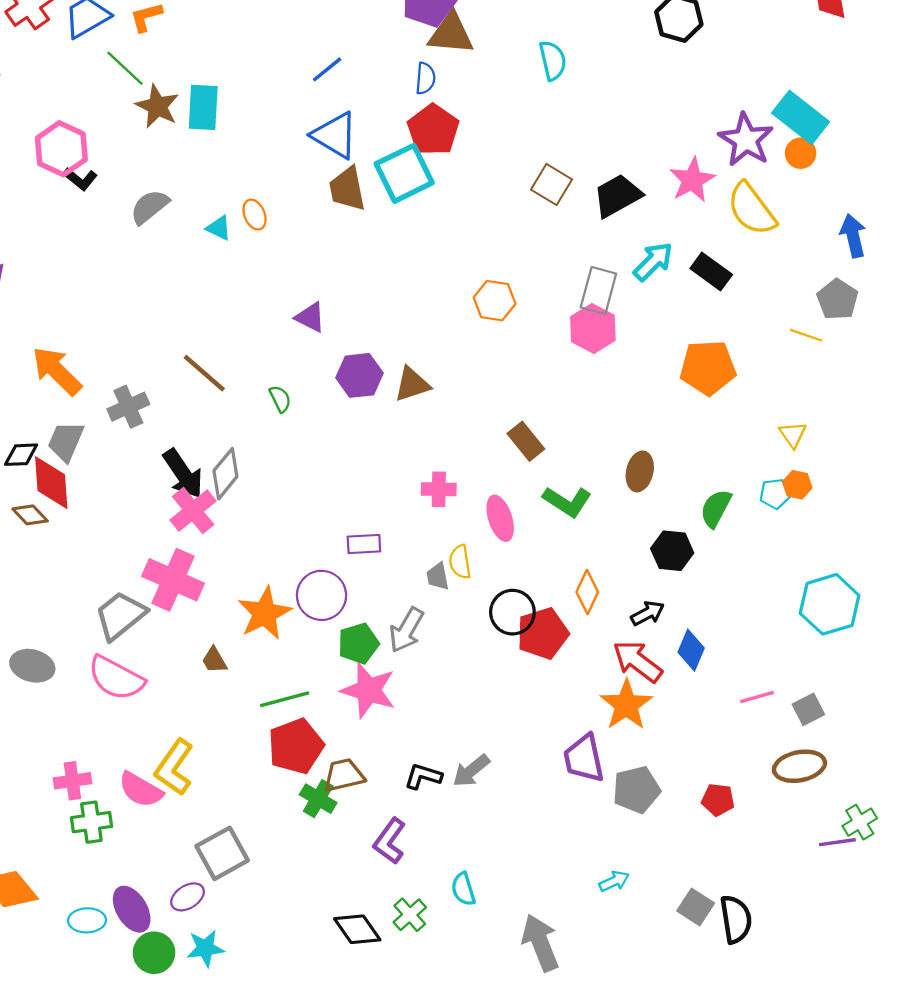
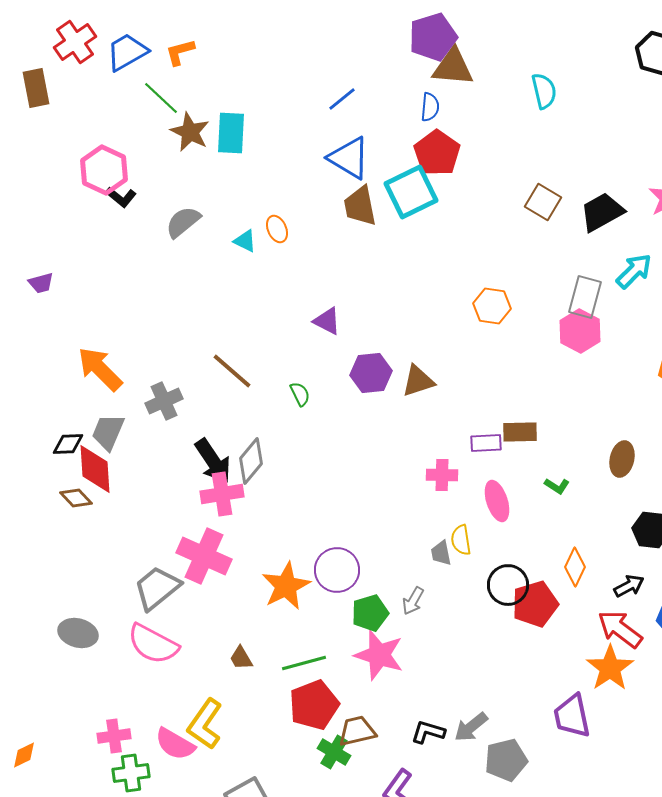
brown rectangle: (526, 441) -> (520, 432), turned -52
green L-shape: (567, 502) -> (557, 486), size x0.6
pink cross: (193, 511) -> (222, 494), turned 30
purple rectangle: (364, 544) -> (486, 443), moved
gray arrow: (406, 630) -> (413, 601), size x0.7
brown trapezoid: (214, 660) -> (241, 658), moved
gray pentagon: (636, 790) -> (506, 760), moved

